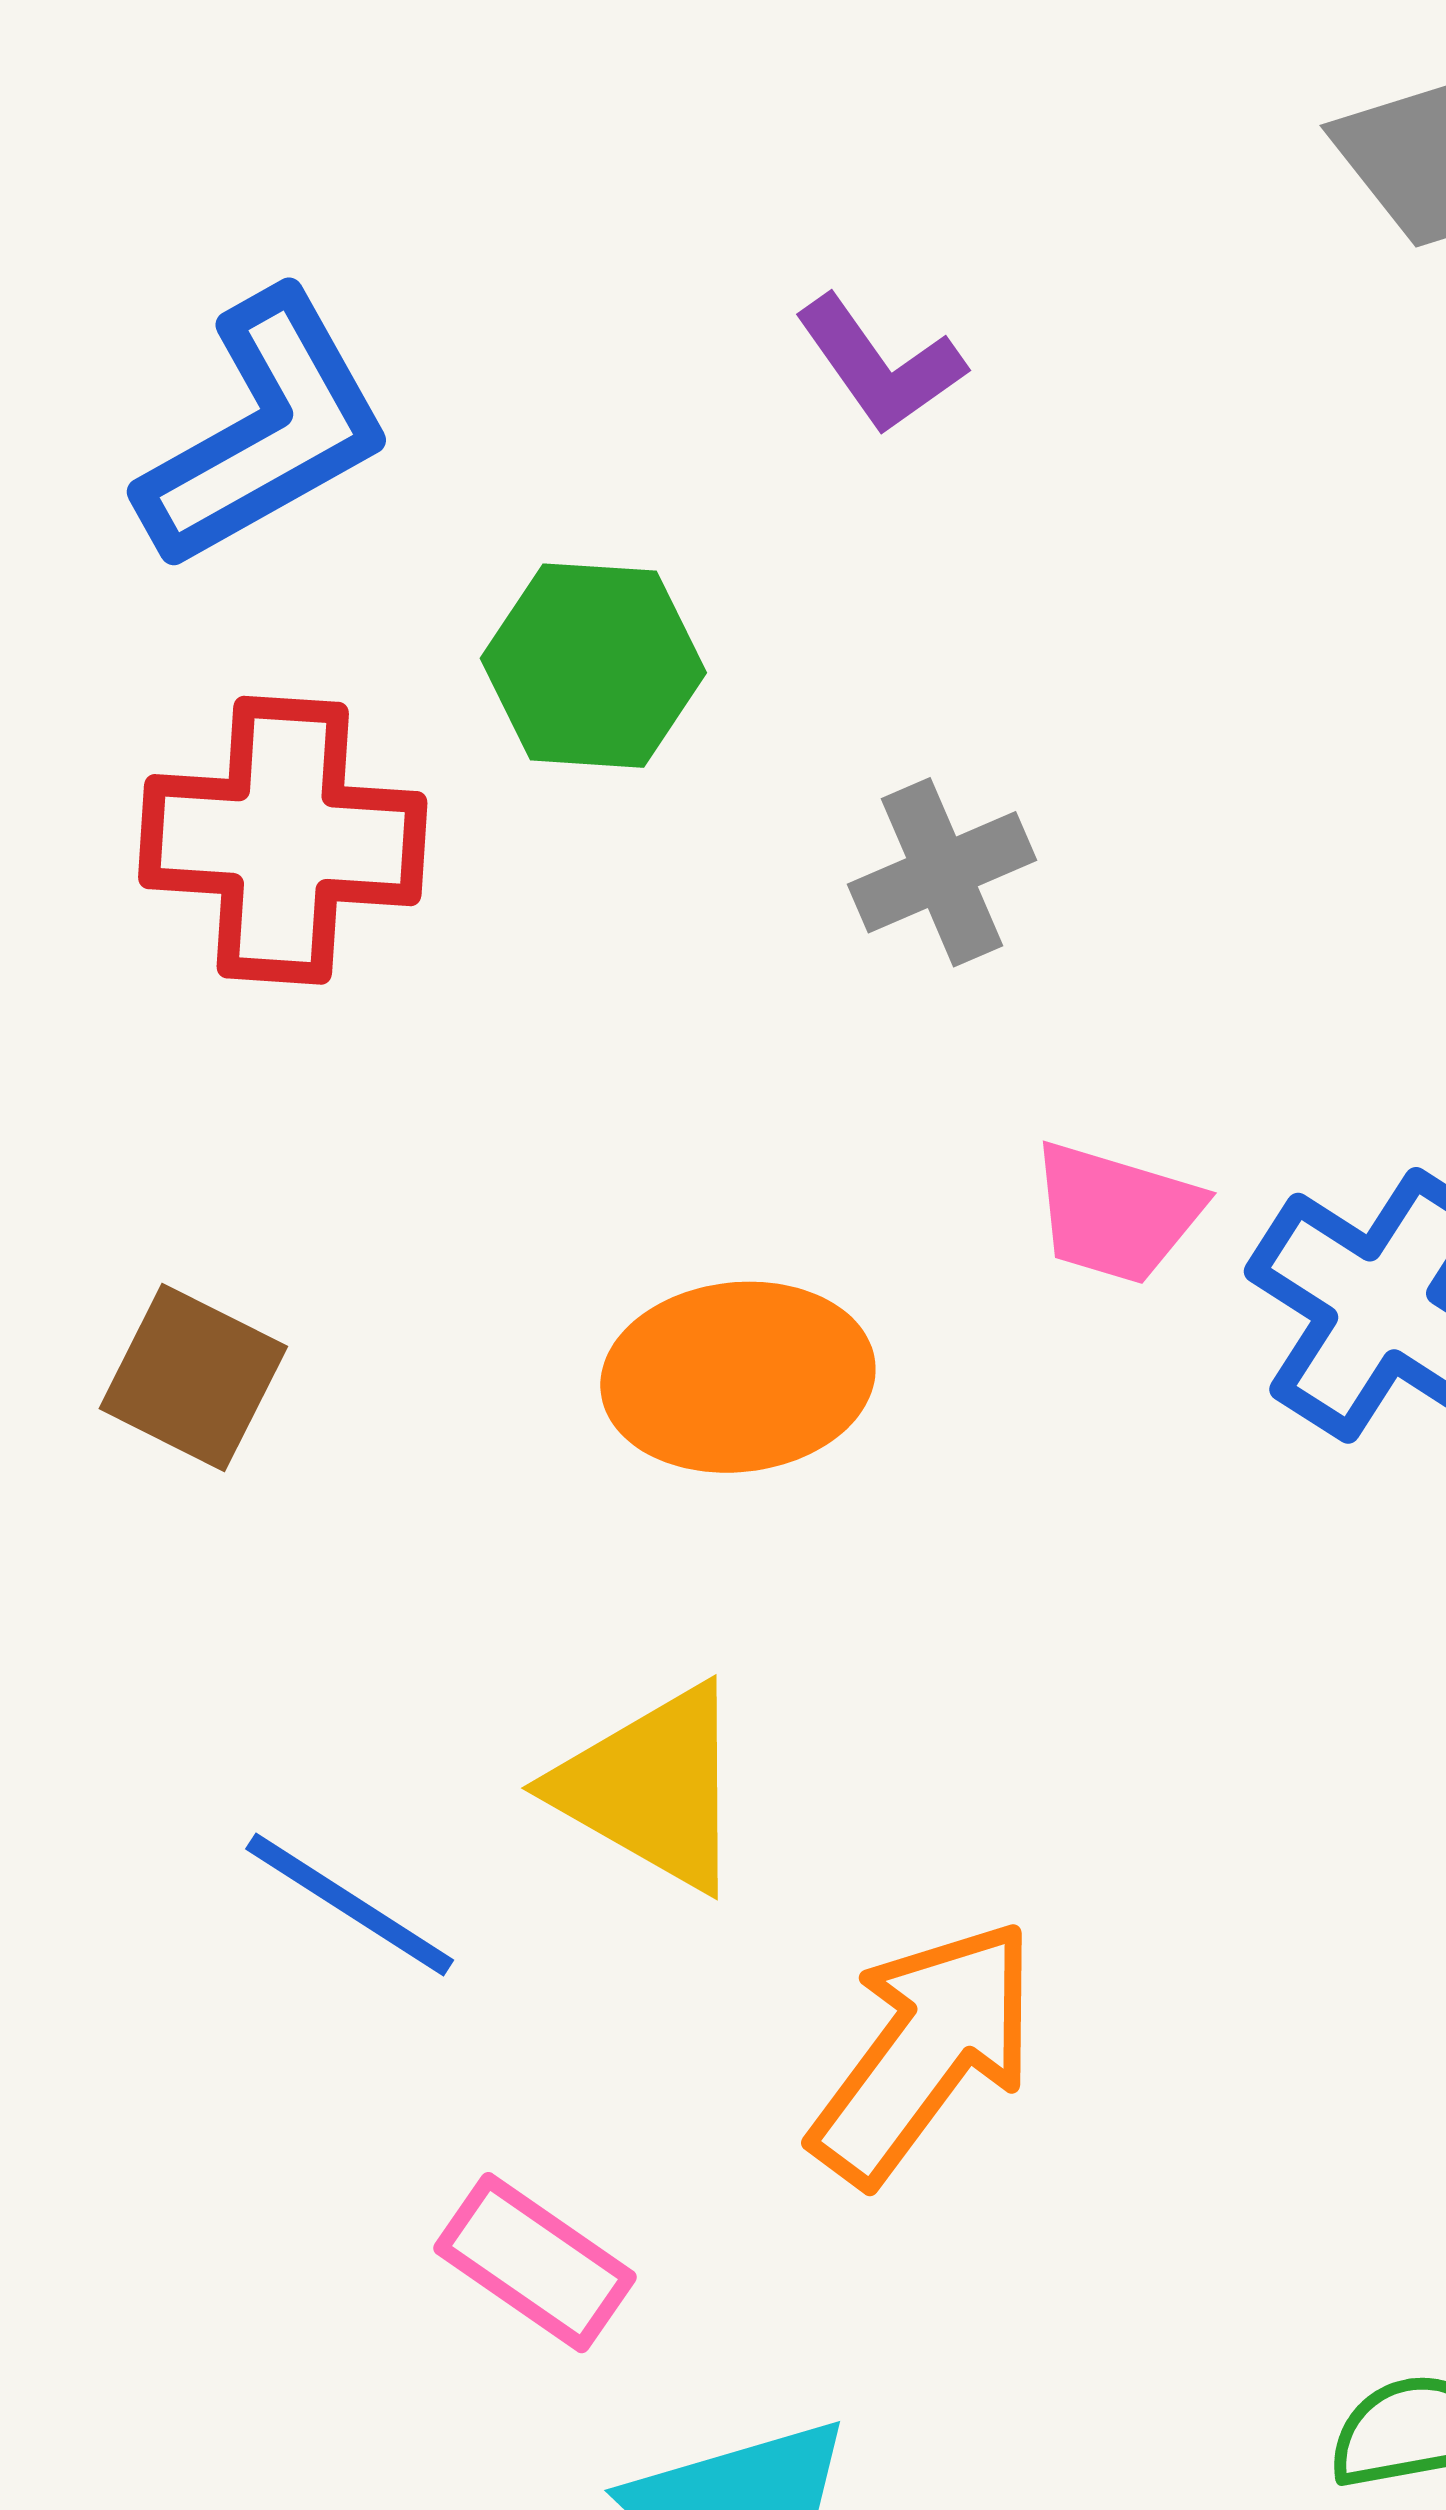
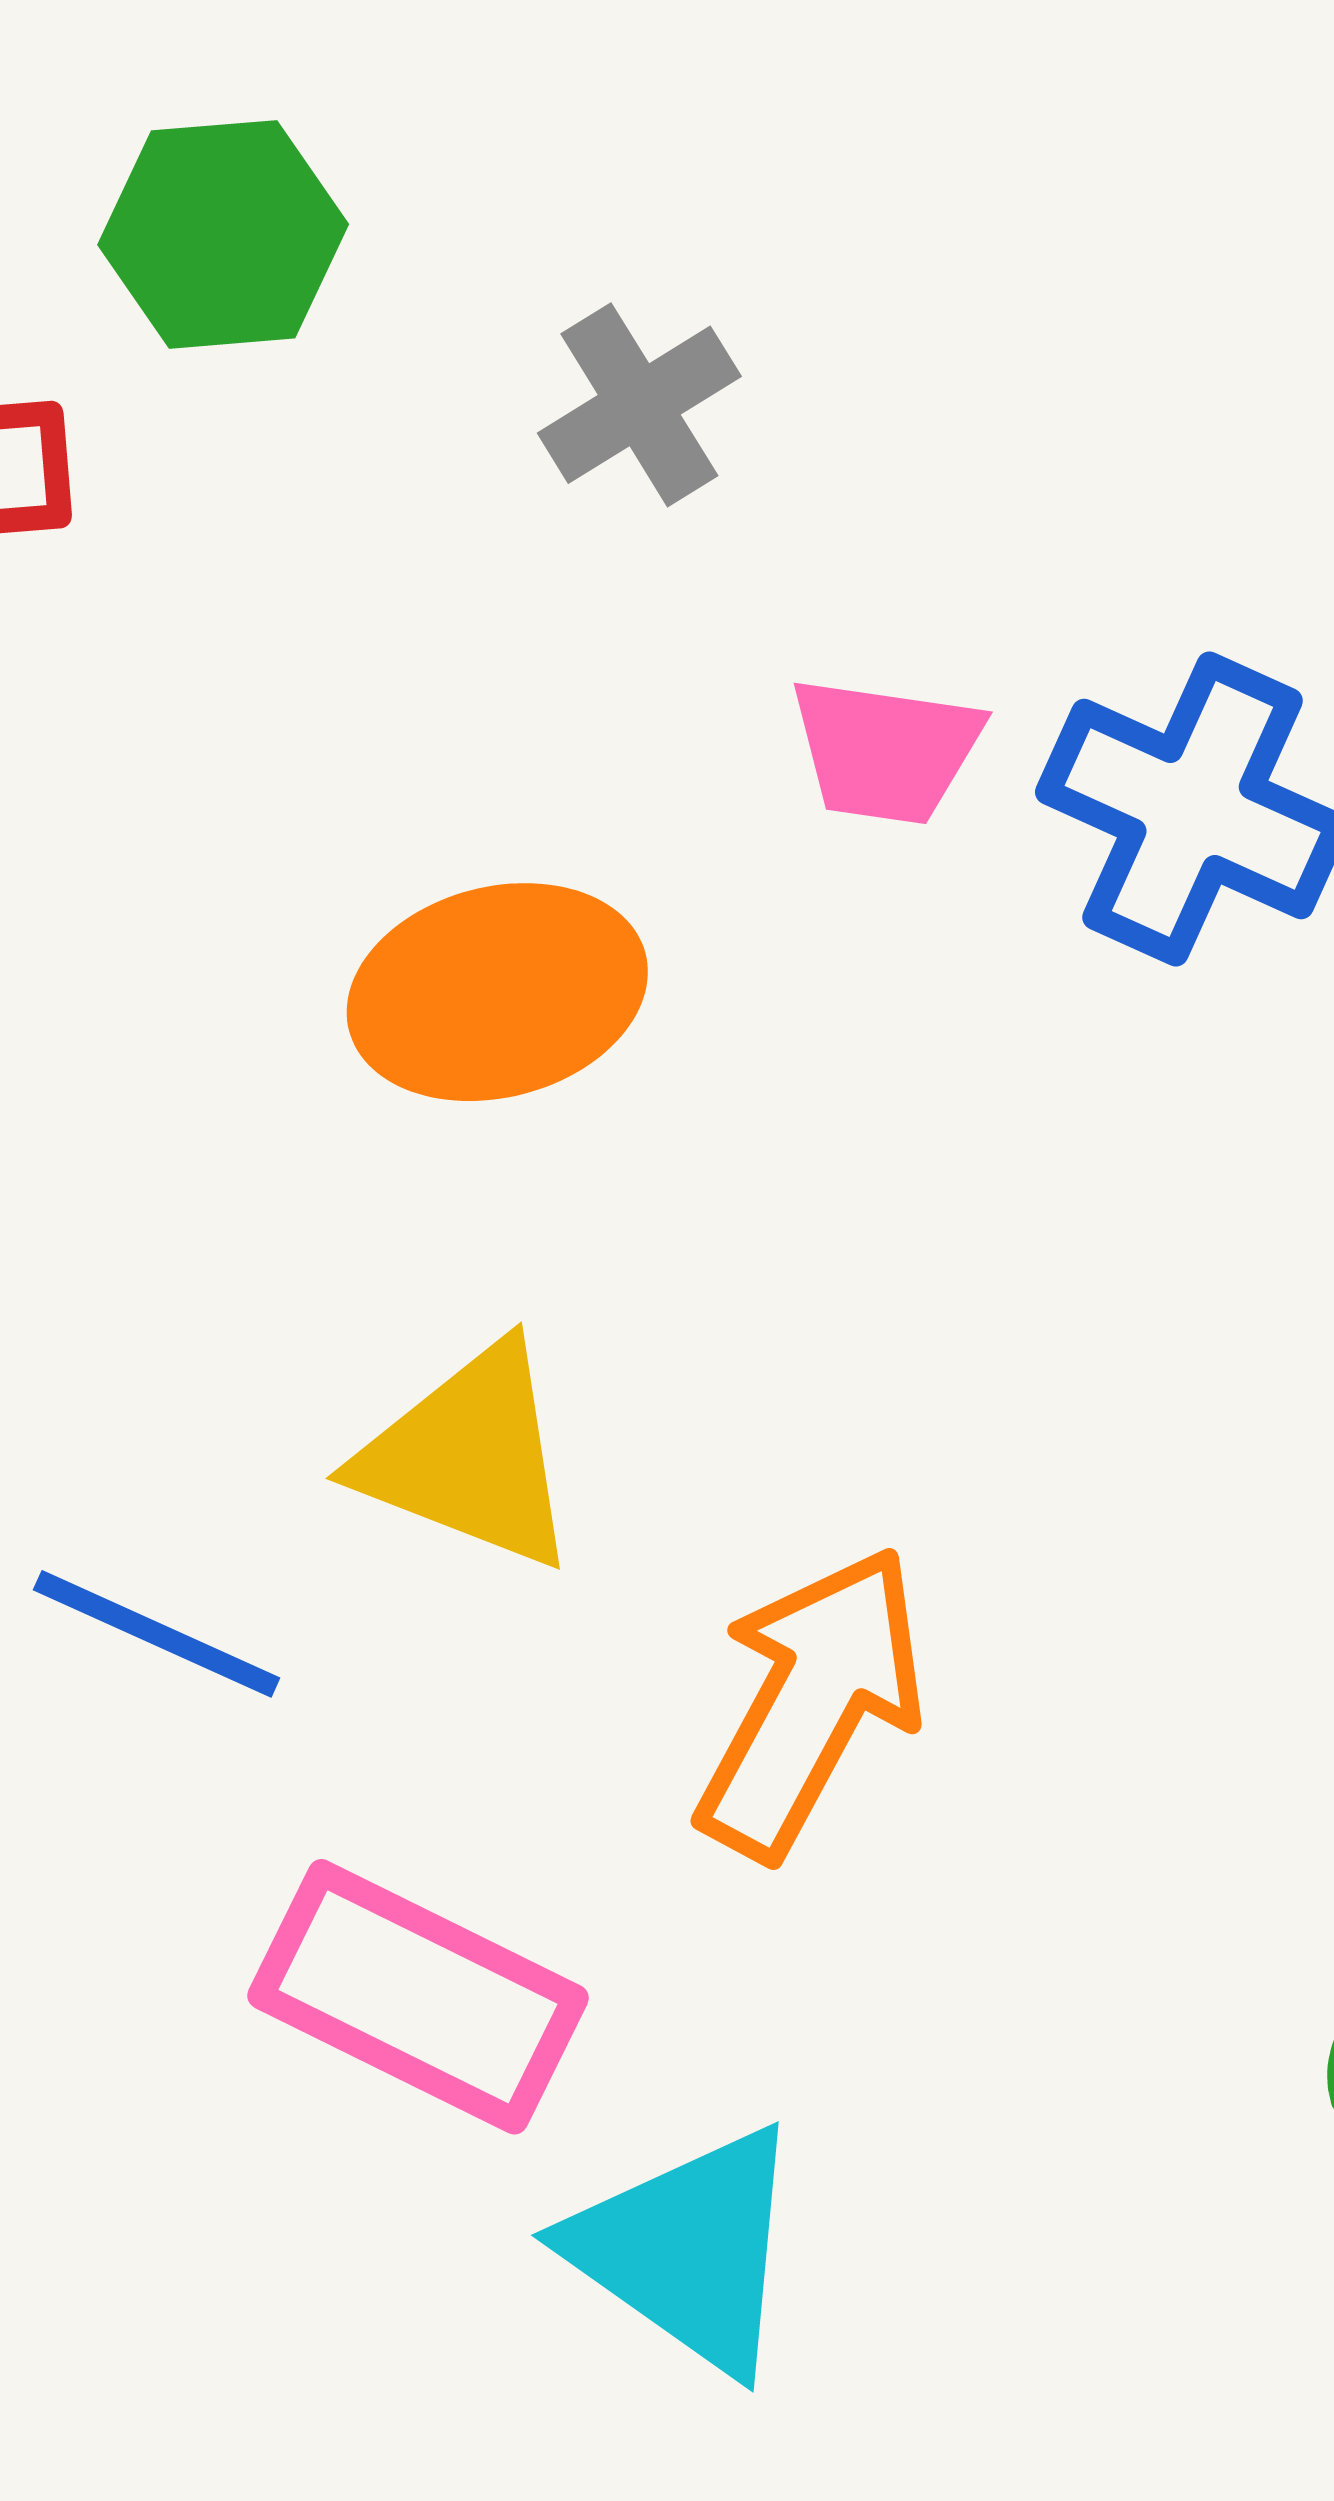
pink rectangle: (535, 2263) -> (418, 1997), size x1.5

